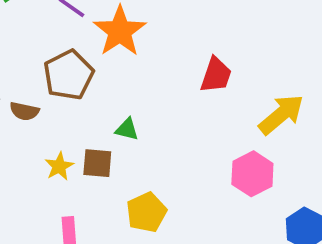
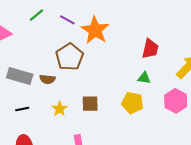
green triangle: (127, 129) -> (144, 78), moved
yellow star: (59, 166) -> (60, 109), moved
yellow pentagon: (146, 212) -> (132, 103), moved, turned -30

